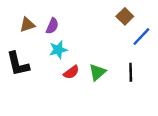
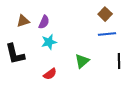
blue line: (141, 37) -> (107, 34), moved, turned 42
red semicircle: (71, 72) -> (50, 74), moved
black line: (131, 72) -> (119, 61), moved

